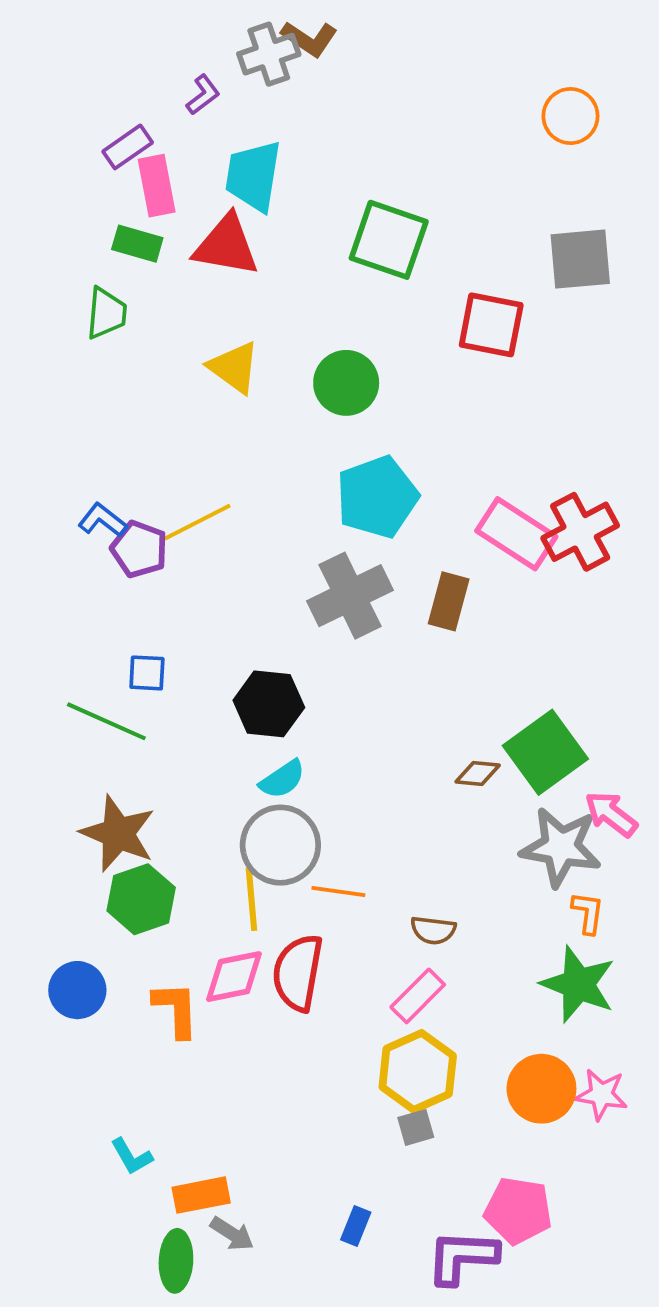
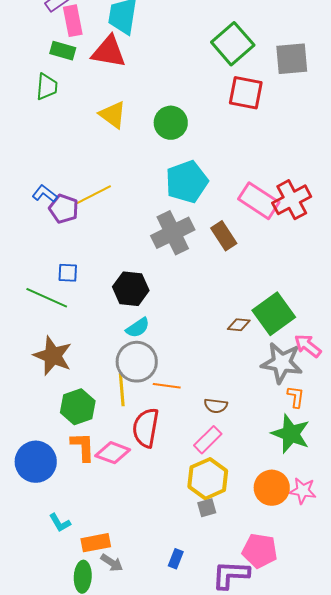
green square: (389, 240) -> (233, 44), moved, turned 30
brown rectangle: (449, 601) -> (224, 236), turned -48
green hexagon: (141, 899) -> (78, 407), moved
pink diamond: (234, 977) -> (113, 453), moved, turned 32
blue circle: (77, 990) -> (36, 462), moved, size x1.4

